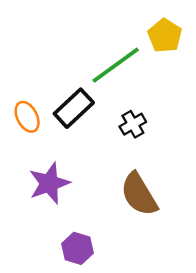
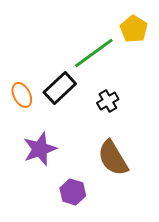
purple hexagon: (77, 248) -> (73, 192), moved

